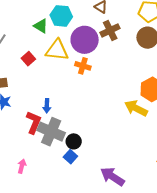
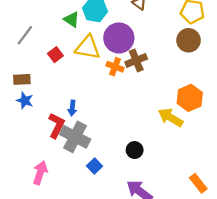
brown cross: (110, 30) -> (136, 60), moved
black circle: (74, 141) -> (135, 150), moved
pink arrow: (22, 166) -> (40, 173), size x1.5

